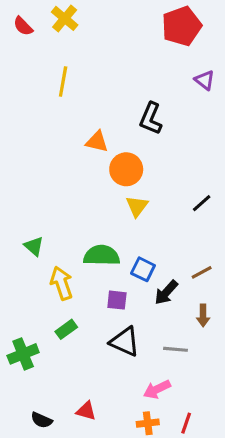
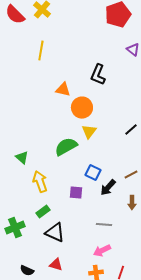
red semicircle: (23, 26) -> (15, 15), size x1.5
green semicircle: (102, 255) -> (66, 147), moved, turned -30
black triangle: (125, 342) -> (55, 233), moved
gray line: (175, 349) -> (104, 225), moved

